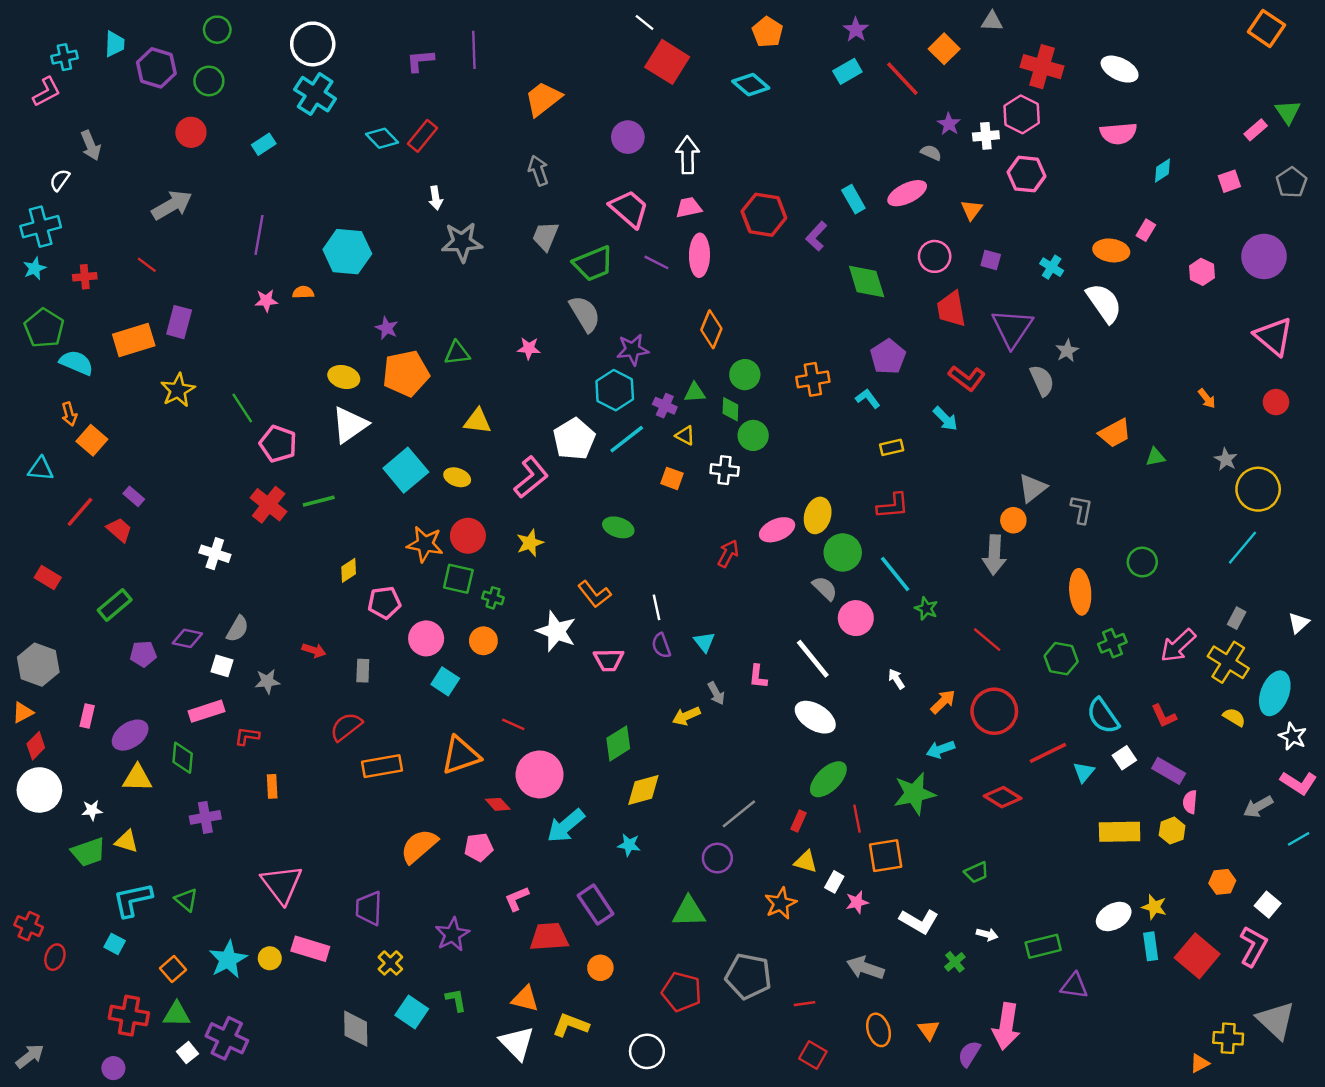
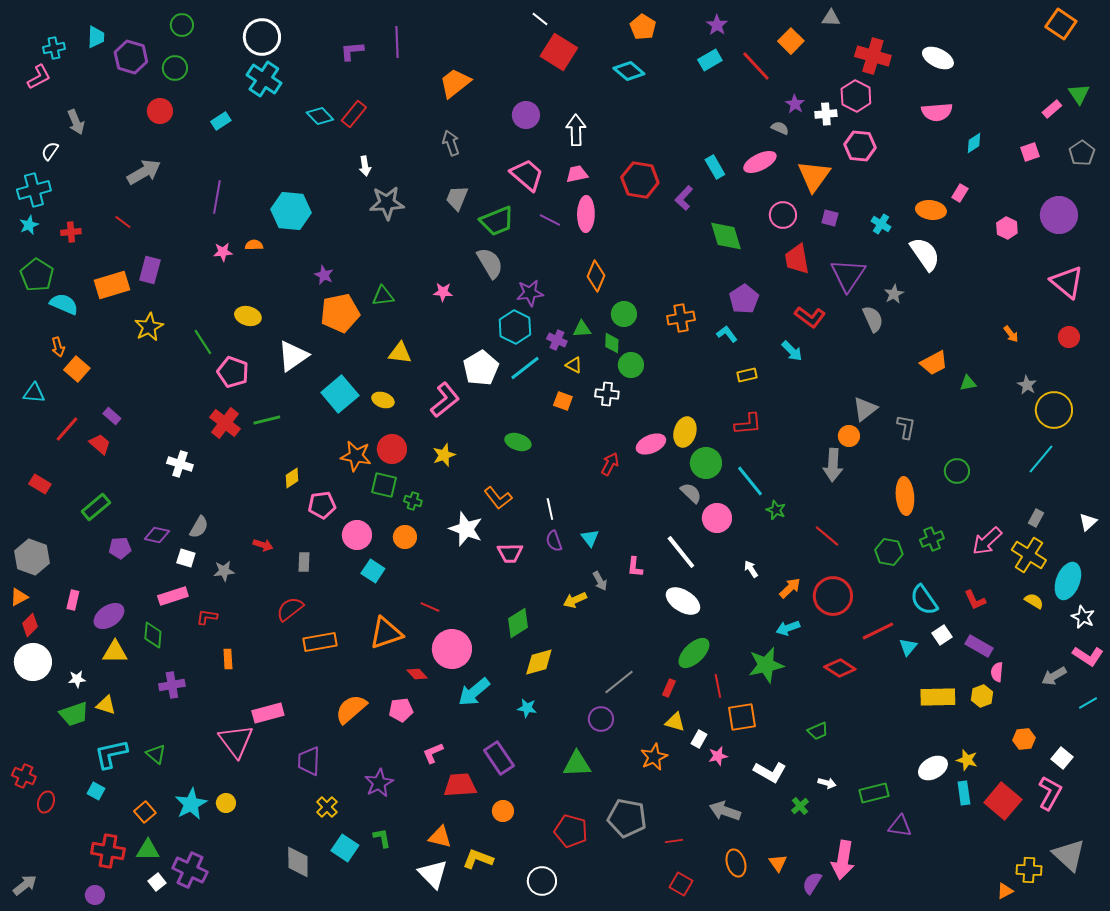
orange triangle: (972, 210) -> (814, 176), size x1.8
yellow ellipse: (344, 377) -> (248, 316), moved
pink rectangle: (310, 949) -> (268, 713), moved, turned -32

